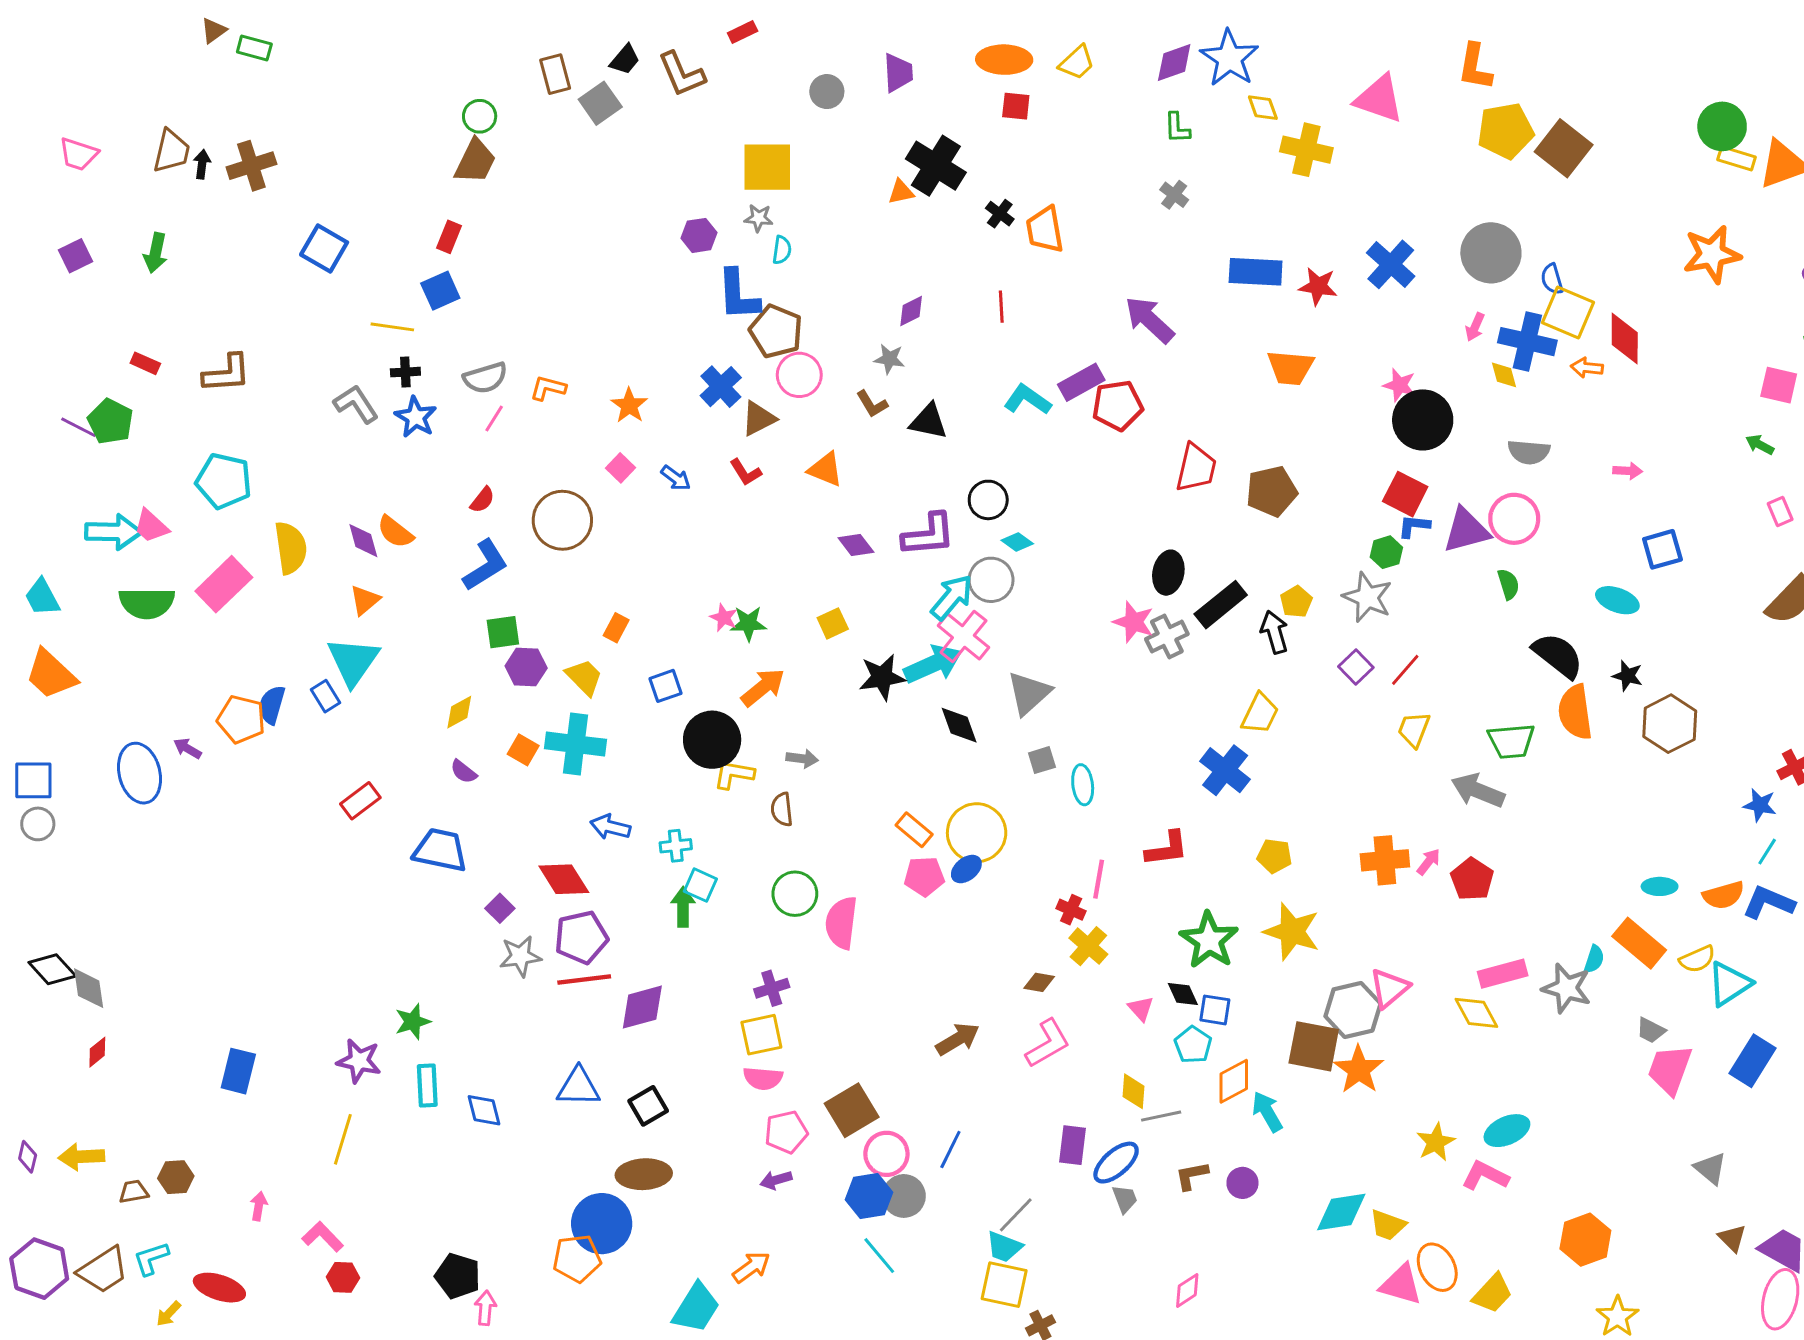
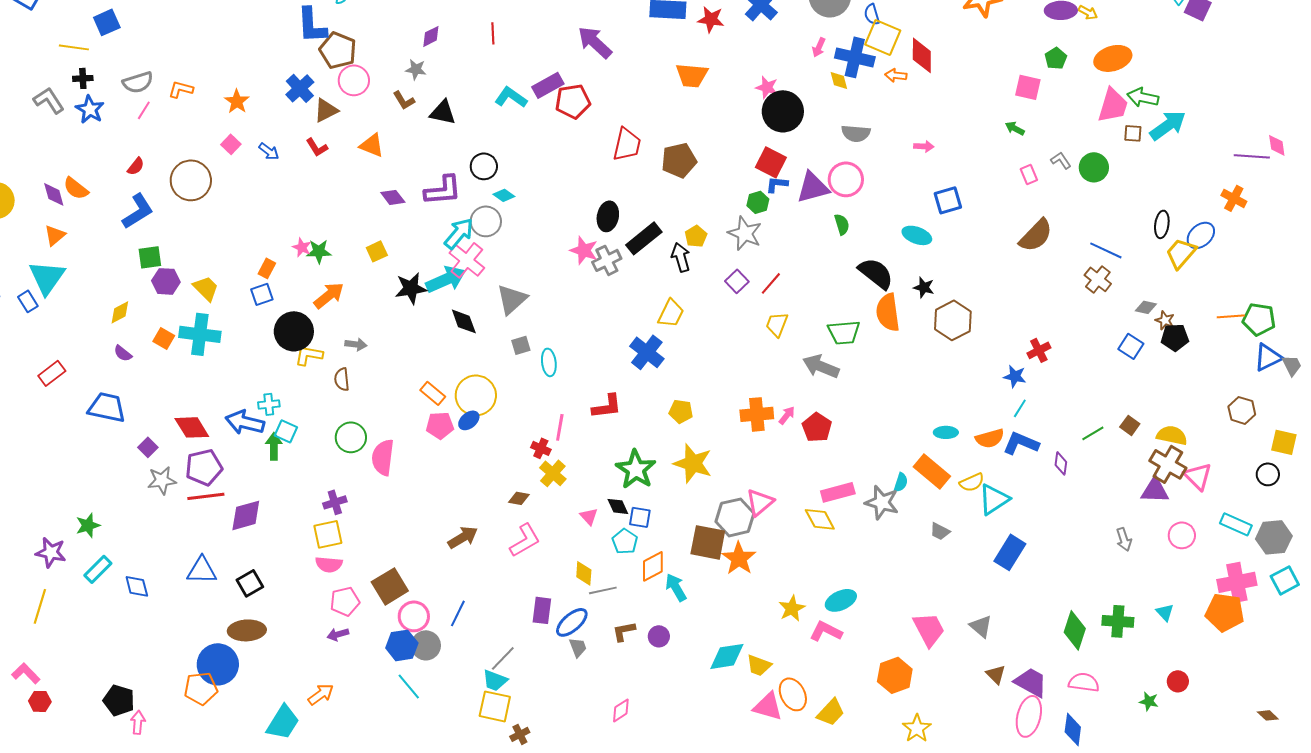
orange rectangle: (616, 628) -> (267, 268), moved
blue arrow: (610, 827) -> (245, 422), moved, size x1.4
pink trapezoid: (1670, 1070) -> (929, 629), moved, turned 132
cyan rectangle: (427, 1086) -> (98, 569), turned 48

